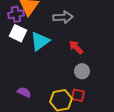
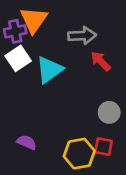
white square: (18, 33) -> (18, 58), turned 30
red arrow: (76, 47) -> (101, 61), moved

